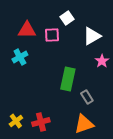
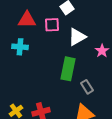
white triangle: (92, 36) -> (77, 37), moved
cyan cross: (20, 57) -> (20, 47), turned 35

